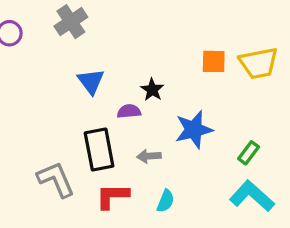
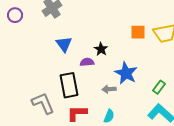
blue star: (194, 130) -> (126, 73), turned -30
gray arrow: (149, 156) -> (109, 89), moved

